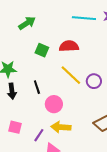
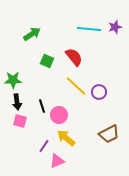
red semicircle: (69, 46) -> (74, 57), turned 54
black line: (37, 87) -> (42, 106), moved
pink square: (15, 127) -> (20, 121), moved
yellow arrow: (61, 127) -> (66, 138), turned 36

